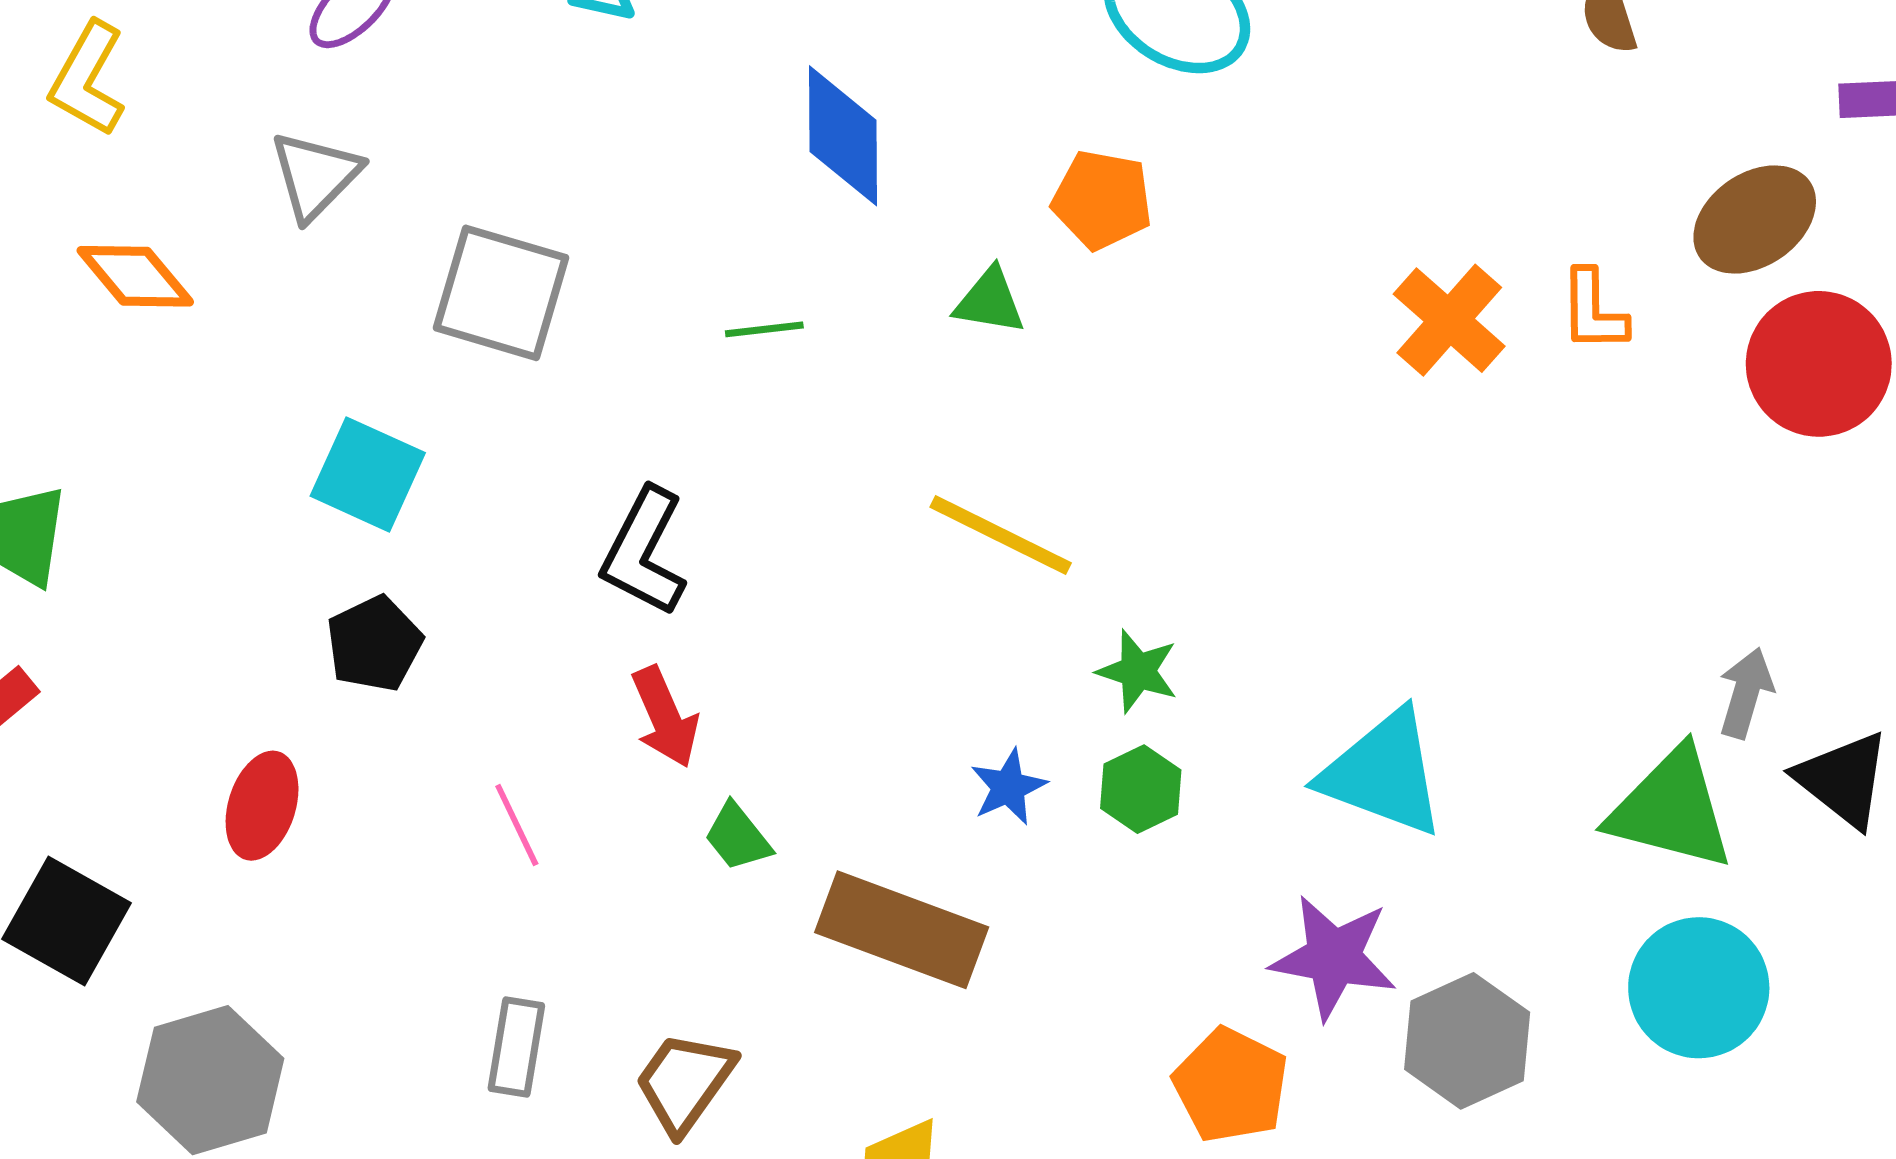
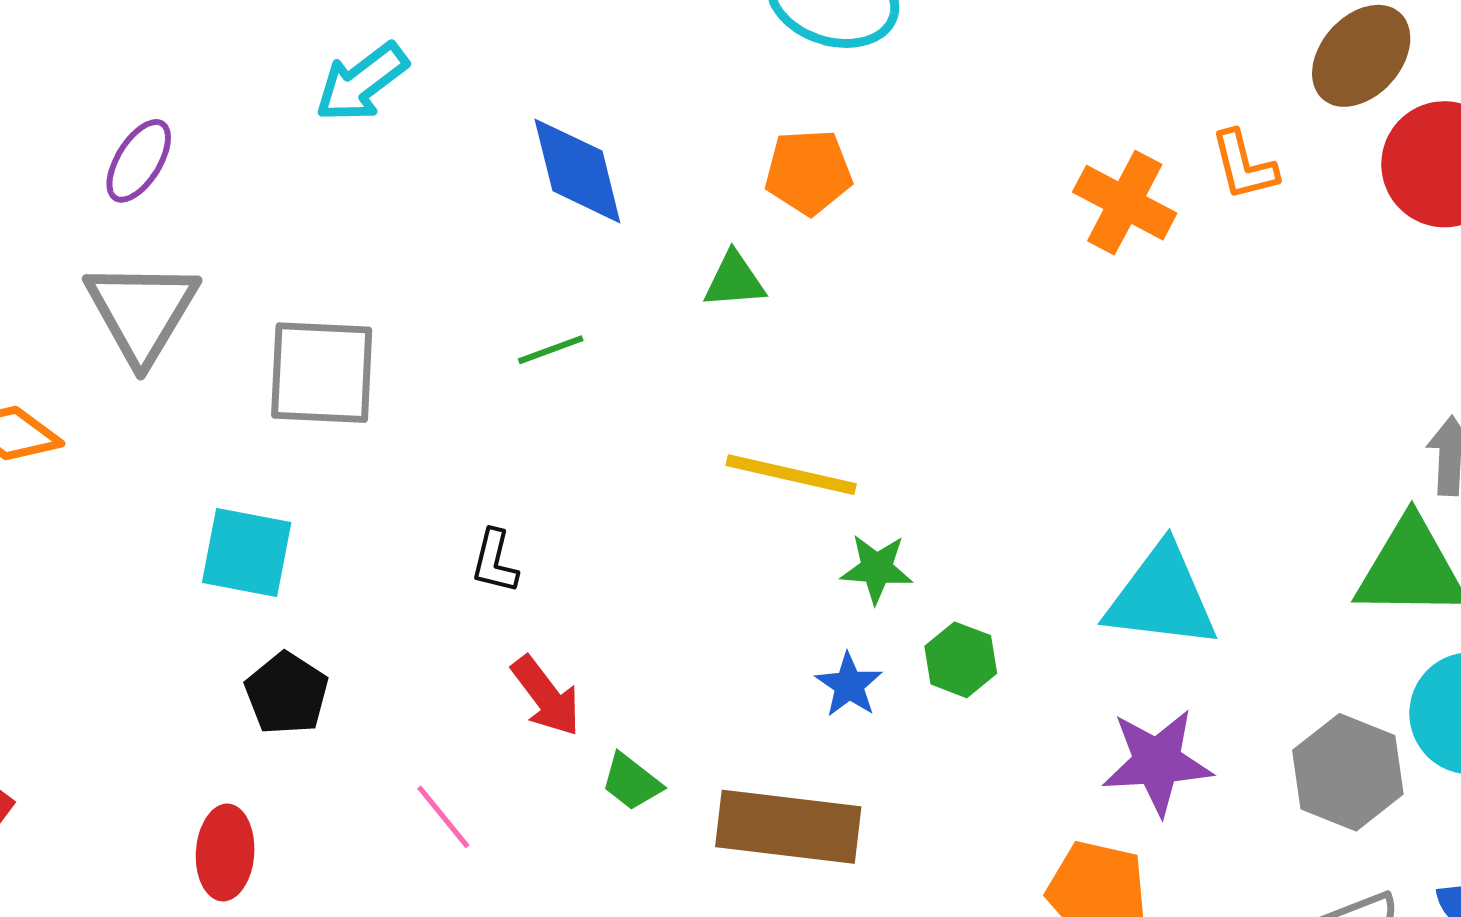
gray triangle: (315, 175) -> (142, 312), size x1.4
black L-shape: (644, 552) -> (495, 561), size x0.6
green star: (1138, 671) -> (877, 569), moved
gray hexagon: (1467, 1041) -> (1348, 772), moved

